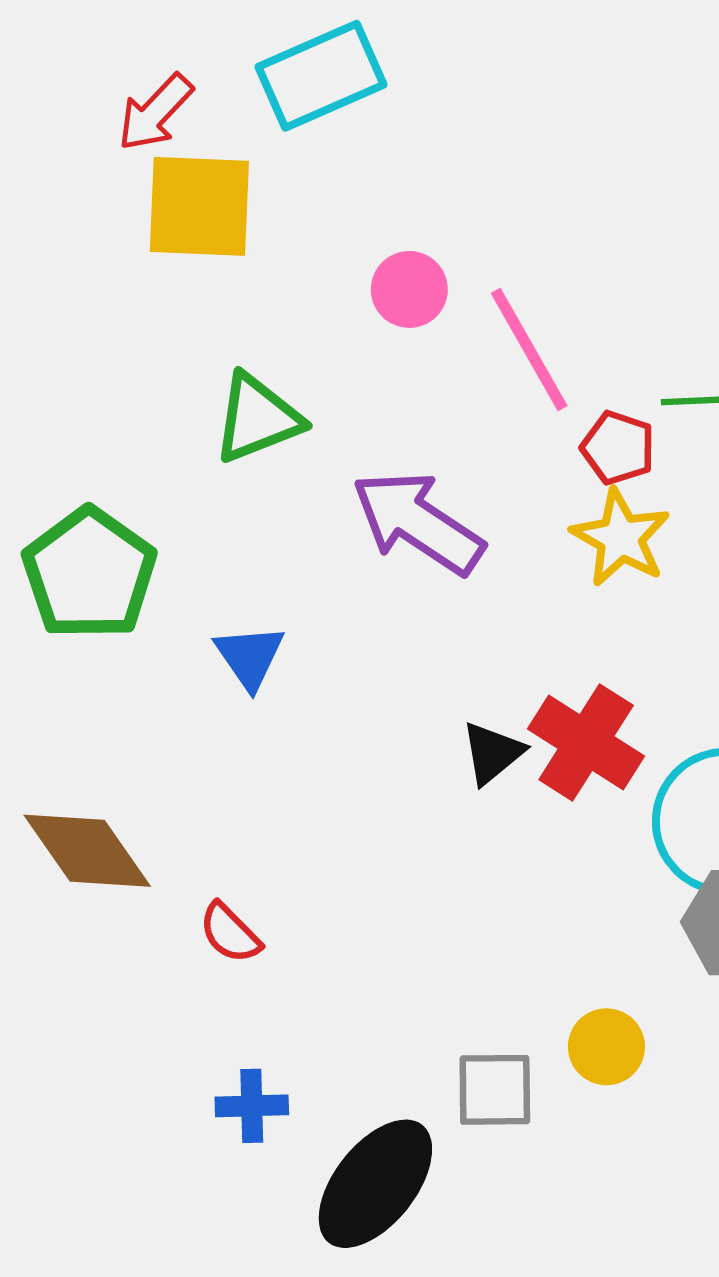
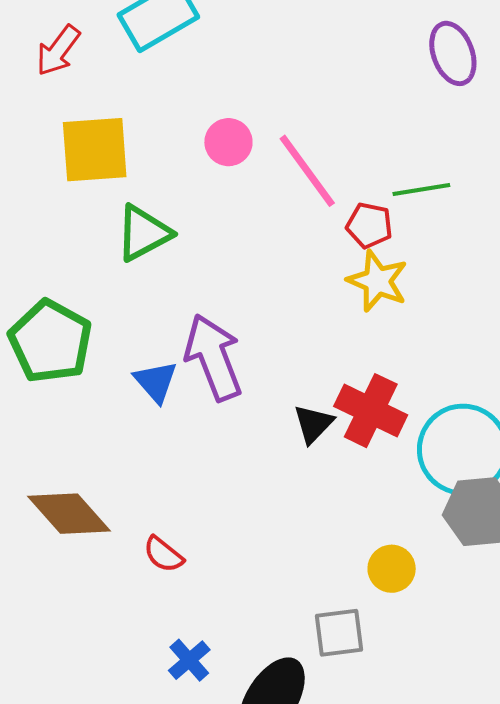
yellow square: (199, 206) -> (95, 150), moved
purple arrow: (418, 522) -> (213, 357), moved, turned 42
yellow circle: (606, 1047) -> (392, 569), moved
blue cross: (252, 1106) -> (189, 660), turned -33

